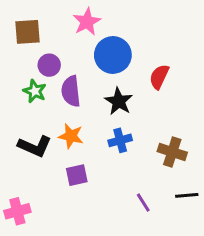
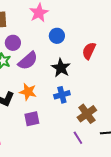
blue circle: (113, 55) -> (57, 36), size x0.6
purple semicircle: (71, 91) -> (28, 61), turned -125
brown cross: (172, 152) -> (87, 114), moved, turned 36

